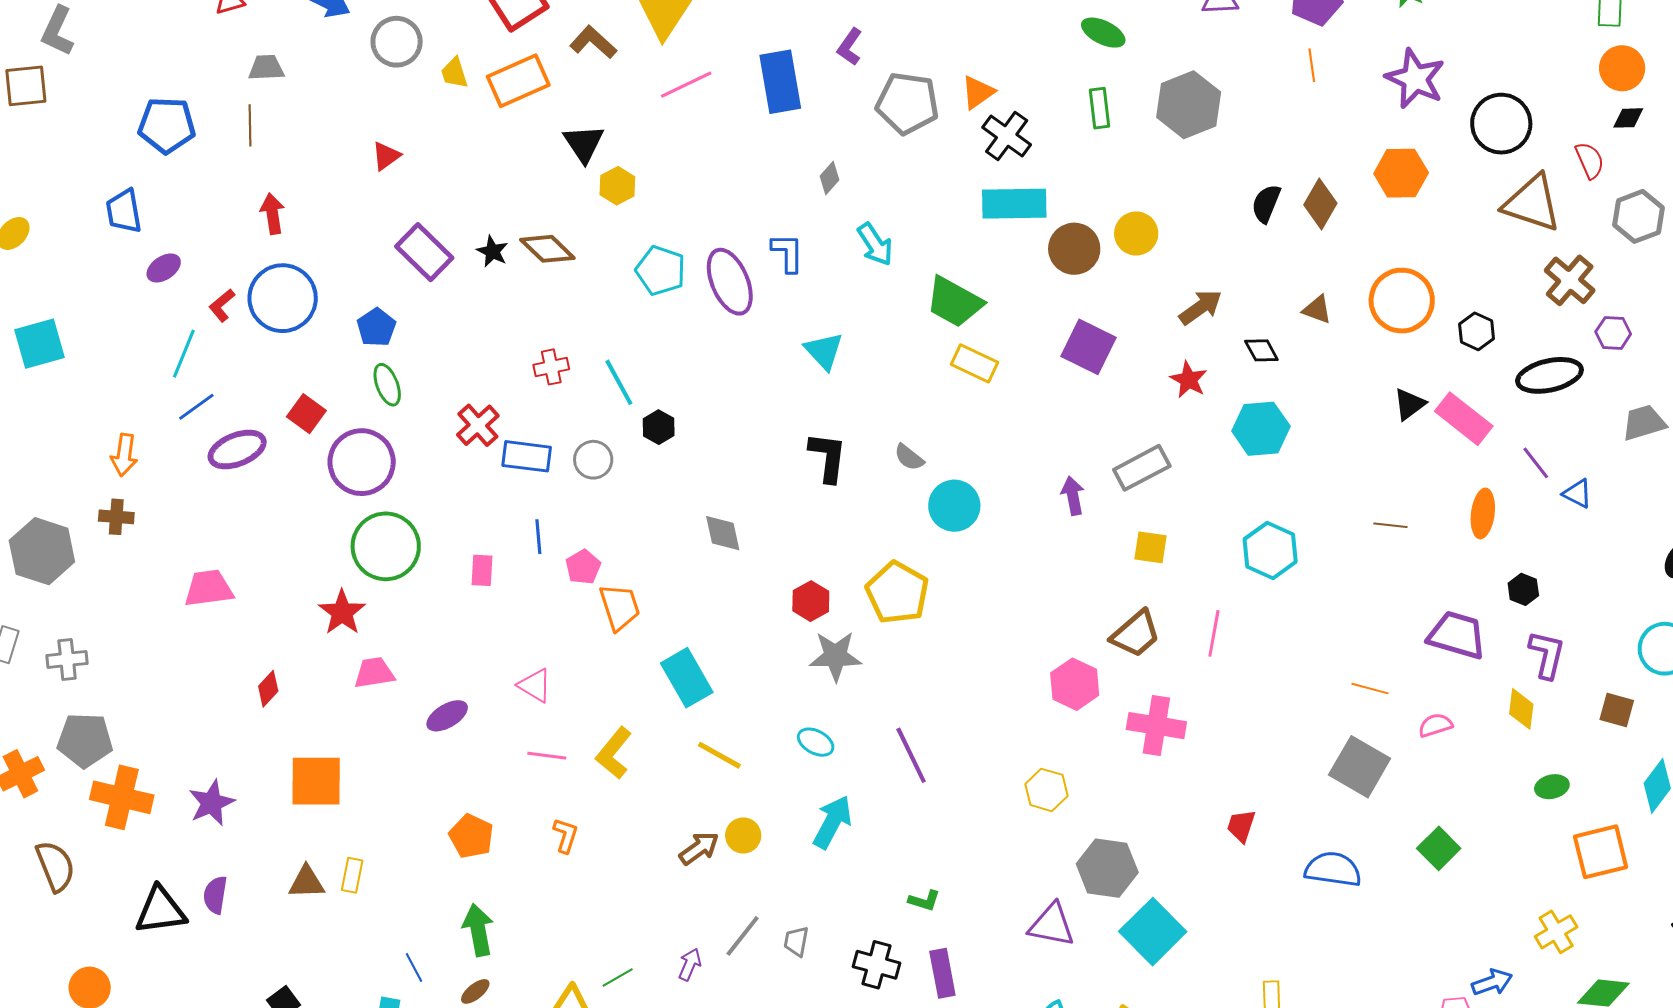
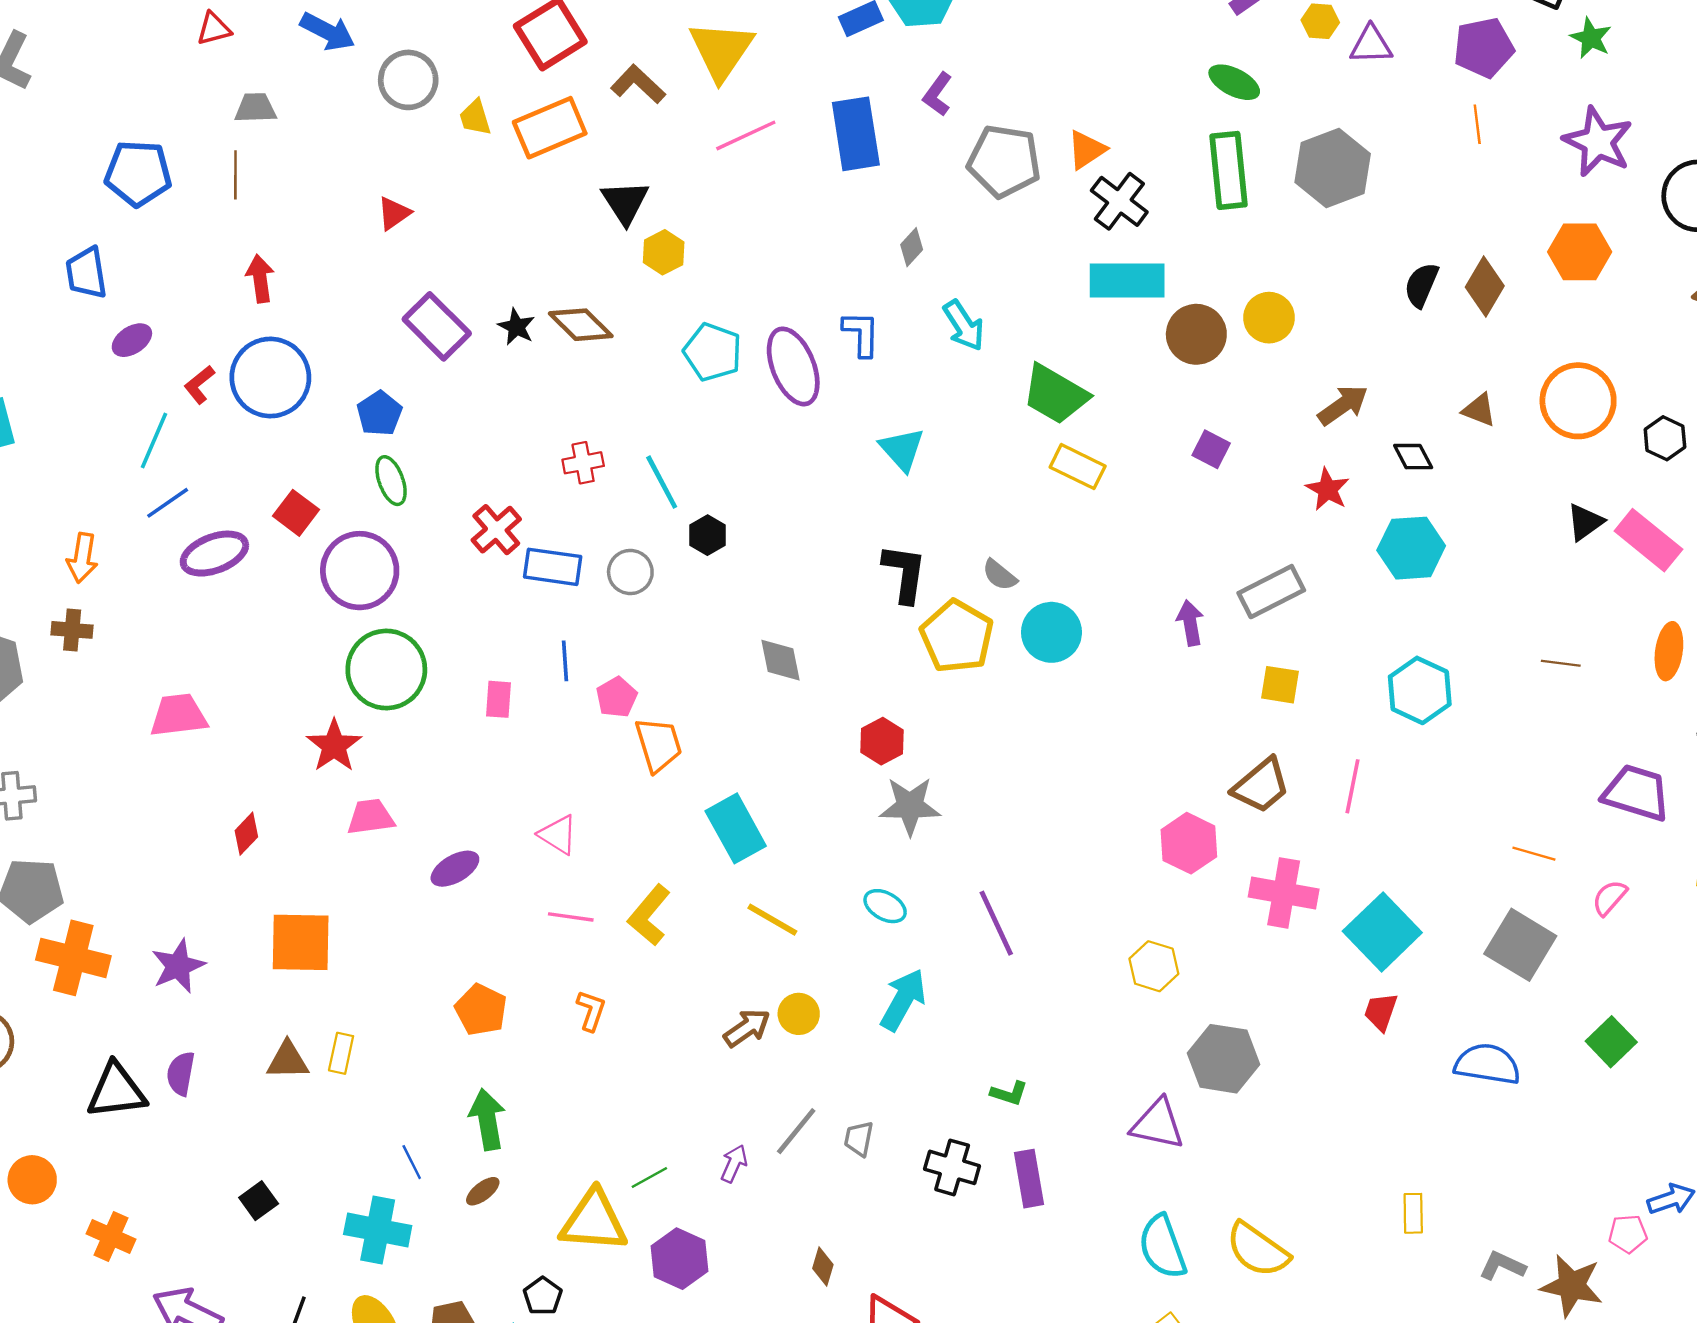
green rectangle: (1100, 108) -> (1229, 170), size x1.6
purple square: (1088, 347) -> (1211, 449), size x0.6
yellow pentagon: (897, 593) -> (957, 636), moved
pink semicircle: (1435, 725) -> (1610, 898), turned -32
cyan square: (1153, 932) -> (1382, 932), moved

